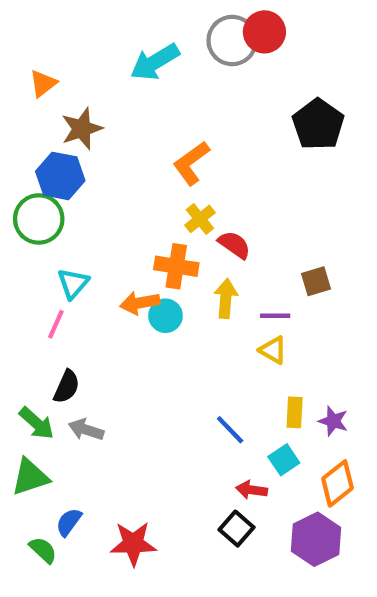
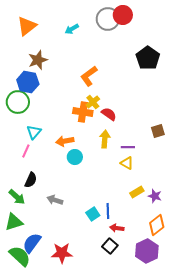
cyan arrow: (155, 62) -> (72, 29), size x0.6
orange triangle: (43, 84) -> (27, 26), moved, size x1.5
orange cross: (176, 266) -> (83, 112), moved
brown square: (316, 281) -> (158, 131), moved
cyan circle: (166, 316) -> (75, 157), moved
yellow rectangle: (295, 412) -> (137, 192), turned 56
gray arrow: (86, 430) -> (55, 200), moved
blue line: (230, 430) -> (108, 211), moved, turned 42
cyan square: (284, 460) -> (93, 214), moved
blue semicircle: (69, 522) -> (32, 243), size x1.5
green semicircle: (43, 550) -> (20, 256), size x1.6

